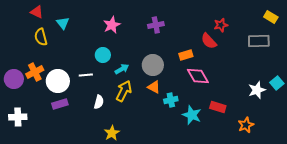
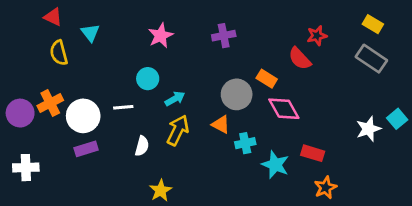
yellow rectangle: (271, 17) -> (373, 24), moved
gray rectangle: (259, 41) -> (371, 59), turned 35
orange rectangle: (186, 55) -> (267, 79), turned 48
gray circle: (153, 65) -> (237, 94), moved
orange star: (246, 125) -> (325, 188), moved

